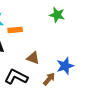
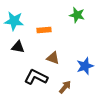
orange rectangle: (15, 30) -> (44, 30), moved
brown arrow: (49, 79) -> (65, 87), moved

